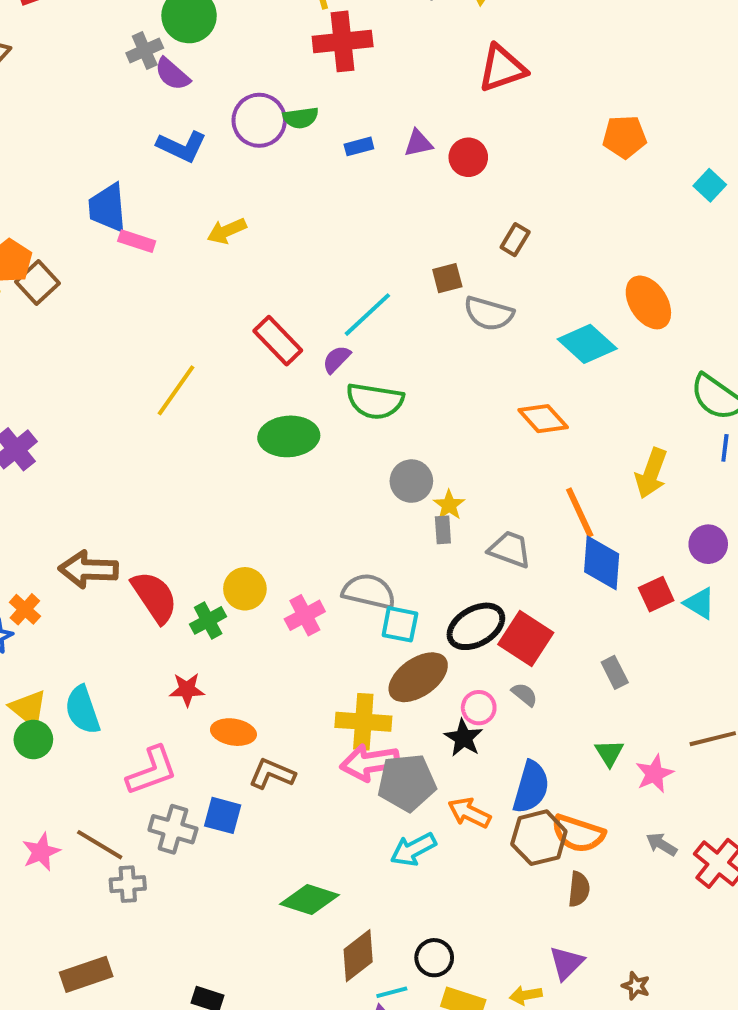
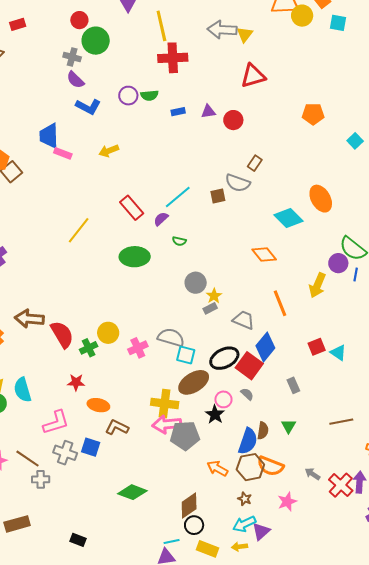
gray cross: (145, 51) -> (72, 57), turned 36
purple semicircle: (172, 74) -> (75, 80), moved
purple circle: (259, 120) -> (128, 96), size x0.7
brown square: (447, 278) -> (218, 196), moved
gray semicircle: (489, 313) -> (238, 183), moved
green semicircle: (375, 401) -> (179, 241), size x0.5
gray rectangle: (443, 530) -> (210, 308), turned 64
purple circle: (708, 544) -> (338, 263), moved
blue diamond: (602, 563) -> (265, 347), moved, turned 32
pink star: (654, 774) -> (287, 502), moved
orange arrow: (469, 813) -> (217, 468), moved
cyan arrow: (413, 849) -> (244, 524), moved
brown semicircle: (579, 889) -> (263, 431), moved
brown diamond: (358, 956) -> (189, 505), moved
brown star: (636, 986) -> (245, 499), moved

